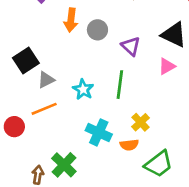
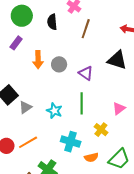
pink triangle: (167, 66) -> (119, 108), moved
orange line: (44, 109) -> (28, 142), moved
orange semicircle: (129, 145) -> (91, 157), moved

